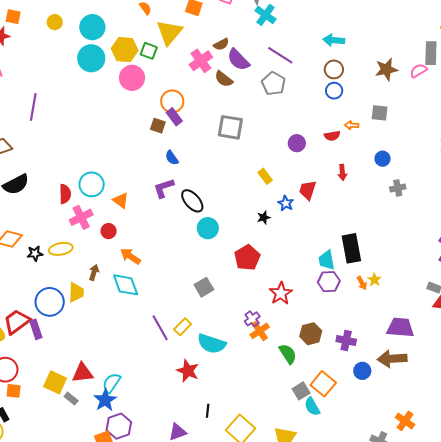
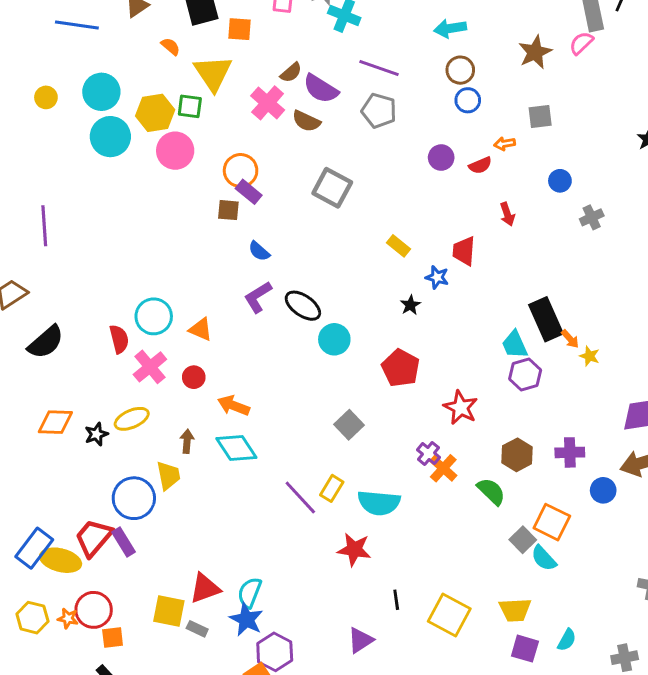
gray square: (230, 127) -> (332, 188), turned 32
purple circle: (297, 143) -> (441, 158), moved
orange arrow: (362, 283) -> (570, 339), moved

